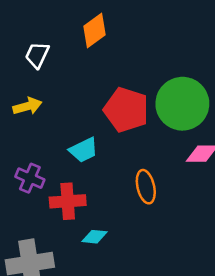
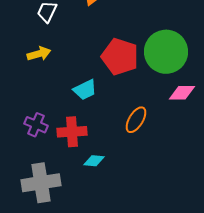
purple cross: (30, 178) -> (36, 125), moved
orange ellipse: (146, 187) -> (136, 120), turned 44

